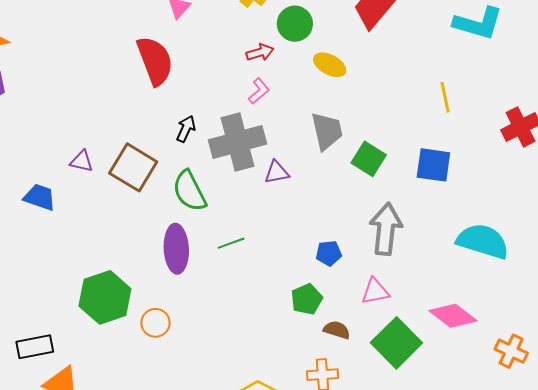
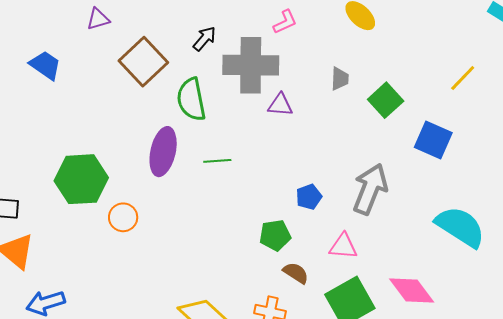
yellow line: (445, 97) -> (463, 78), turned 40
gray trapezoid: (327, 131) -> (340, 79), size x0.6
green square: (369, 159) -> (386, 100), moved
purple triangle: (82, 161) -> (98, 19), moved, turned -45
blue pentagon: (329, 253) -> (309, 197), turned -30

